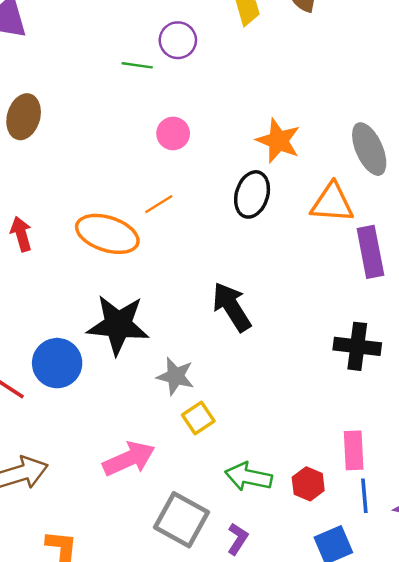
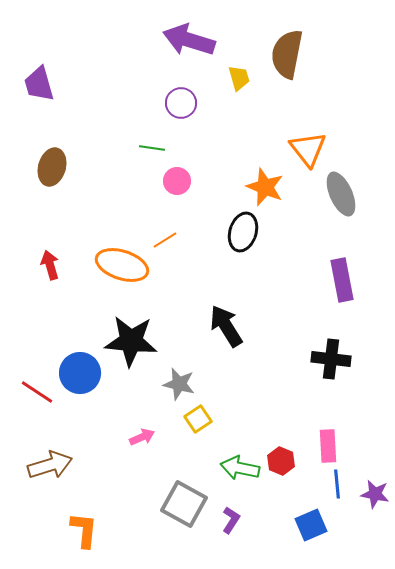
green line: (137, 65) -> (152, 148), moved
orange triangle: (332, 203) -> (308, 149), moved, turned 48
pink arrow: (129, 459) -> (142, 437), moved, size x0.6
red hexagon: (308, 484) -> (281, 461), moved

